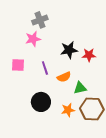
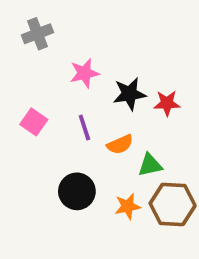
gray cross: (40, 20) -> (38, 34), moved
pink star: (33, 39) -> (84, 73), moved
pink square: (18, 65) -> (34, 122), turned 32

